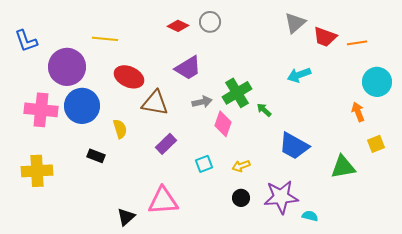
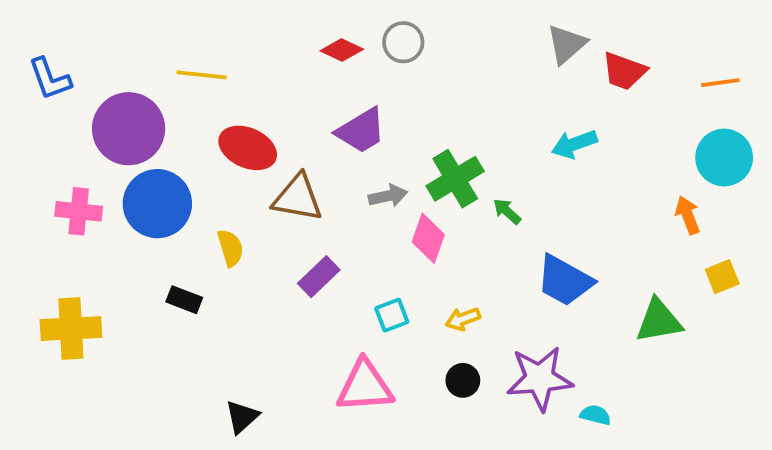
orange line: (357, 43) -> (720, 83), moved
pink cross: (41, 110) -> (79, 211), size x0.7
pink triangle: (163, 201) -> (365, 386), moved

